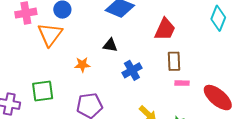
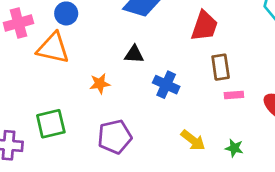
orange triangle: (50, 34) -> (53, 48), turned -48
blue cross: (132, 70) -> (166, 85), turned -30

